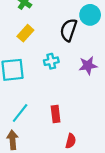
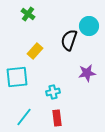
yellow rectangle: (25, 33) -> (35, 51), moved
cyan cross: (51, 61) -> (53, 92), moved

